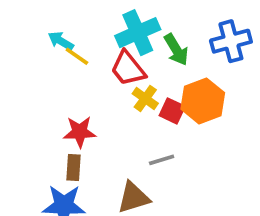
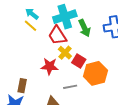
cyan arrow: (61, 41) -> (32, 14), moved
orange hexagon: (203, 101) -> (95, 73), moved
red star: (80, 132) -> (50, 66), moved

